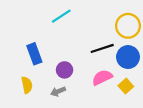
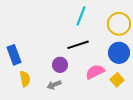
cyan line: (61, 16) -> (81, 16), moved, turned -36
black line: (102, 48) -> (78, 45), moved
blue rectangle: (34, 54) -> (14, 55), moved

